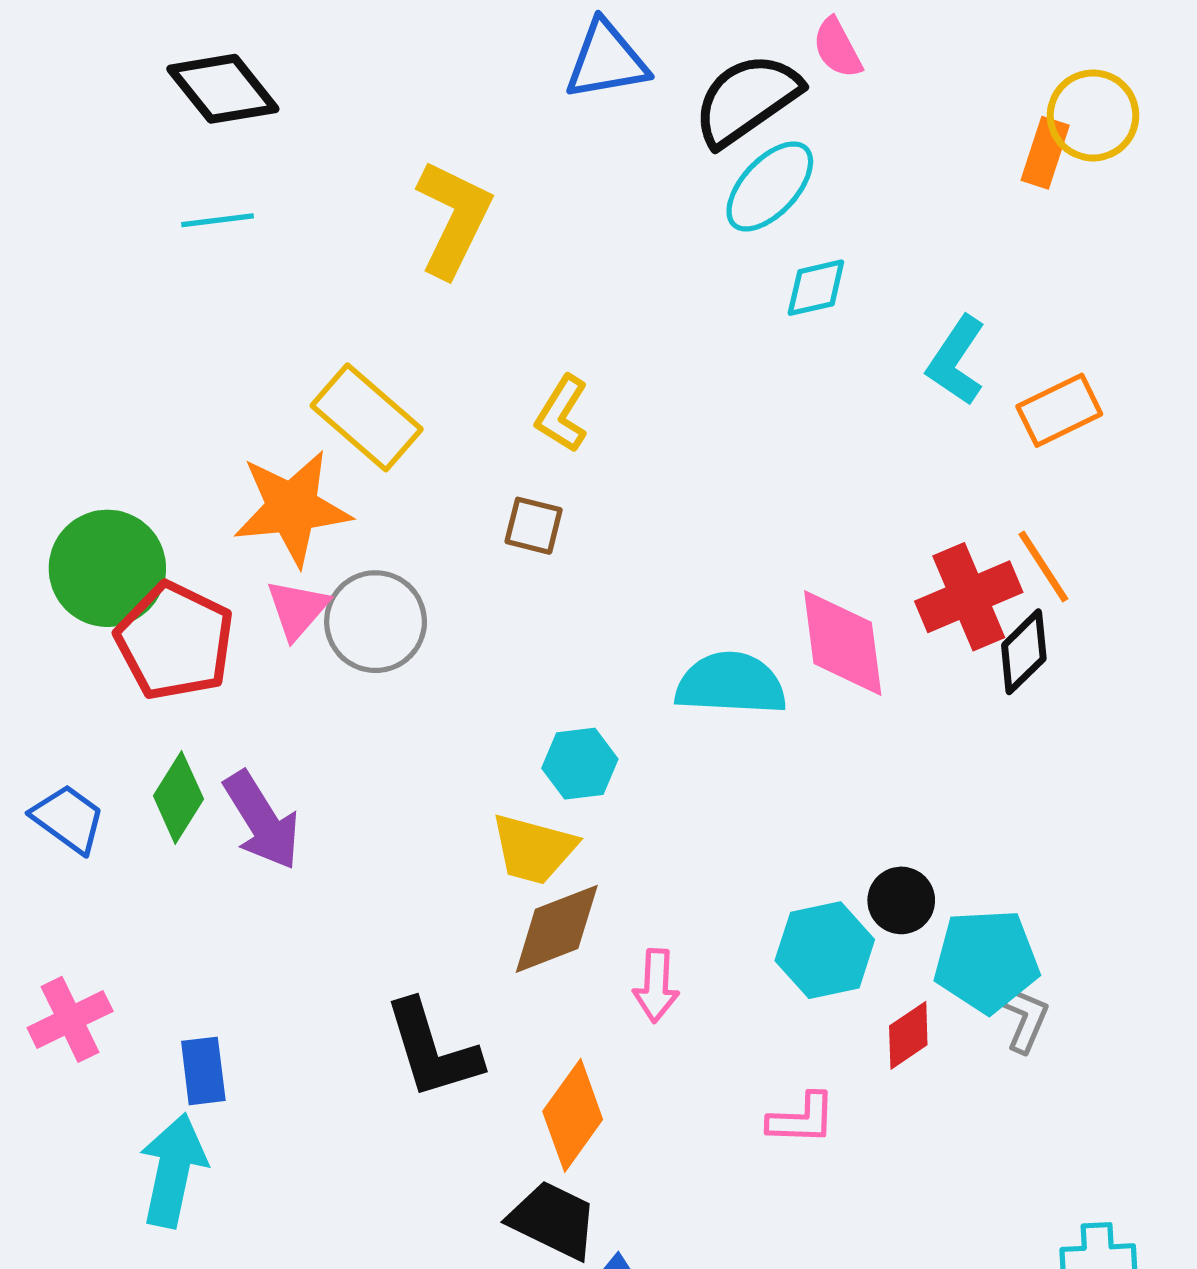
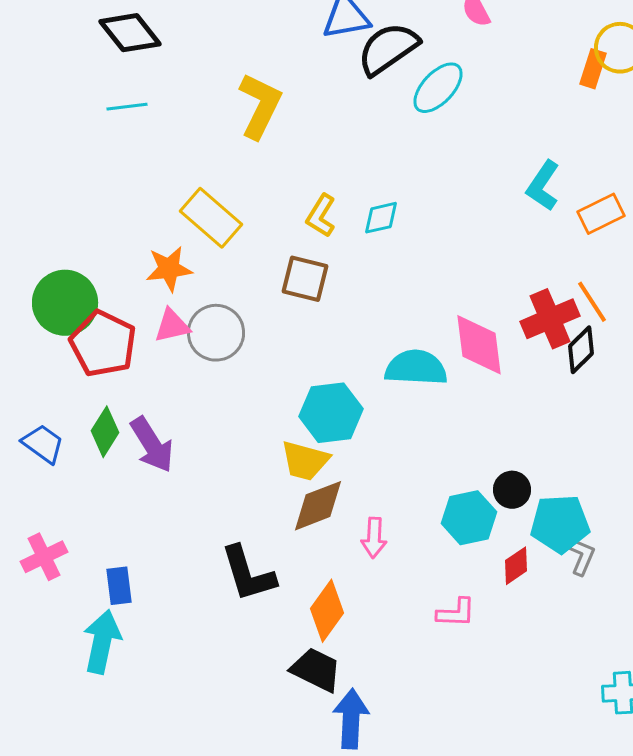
black semicircle: (747, 99) -> (388, 49), moved
cyan diamond: (816, 288) -> (381, 218), moved
orange star: (292, 508) -> (169, 269), size x0.7
brown square: (534, 526) -> (305, 279), size x1.4
pink triangle: (297, 609) -> (172, 326), turned 36
cyan hexagon: (580, 764) -> (331, 413), size x1.5

